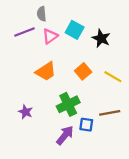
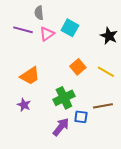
purple line: (24, 32) -> (23, 30), turned 36
black star: (101, 38) -> (109, 36), moved
orange trapezoid: (46, 71) -> (30, 76), moved

